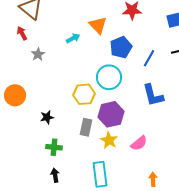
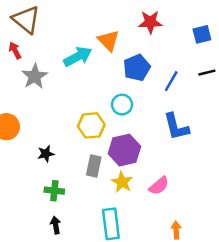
cyan arrow: (73, 38) -> (78, 57), size x1.6
gray star: (38, 54) -> (35, 76), size x1.5
cyan circle: (109, 77) -> (122, 105), size x0.7

